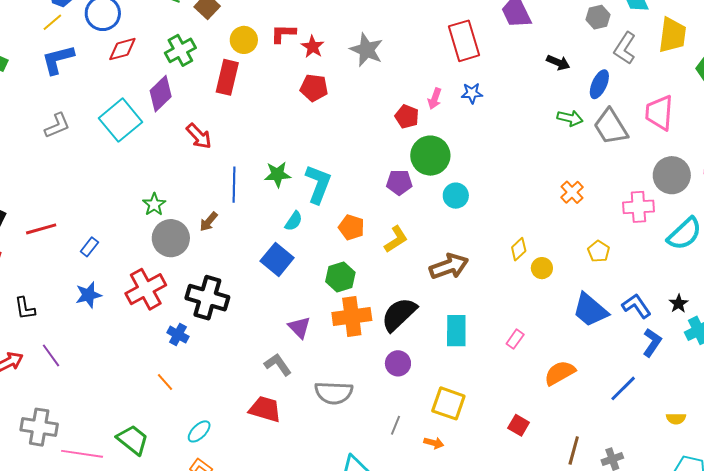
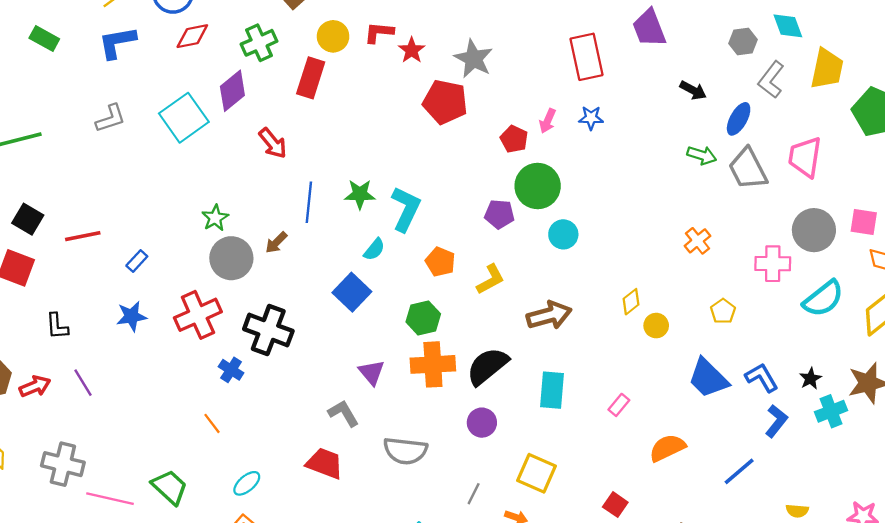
red pentagon: (314, 88) -> (445, 102), moved, size x1.4

